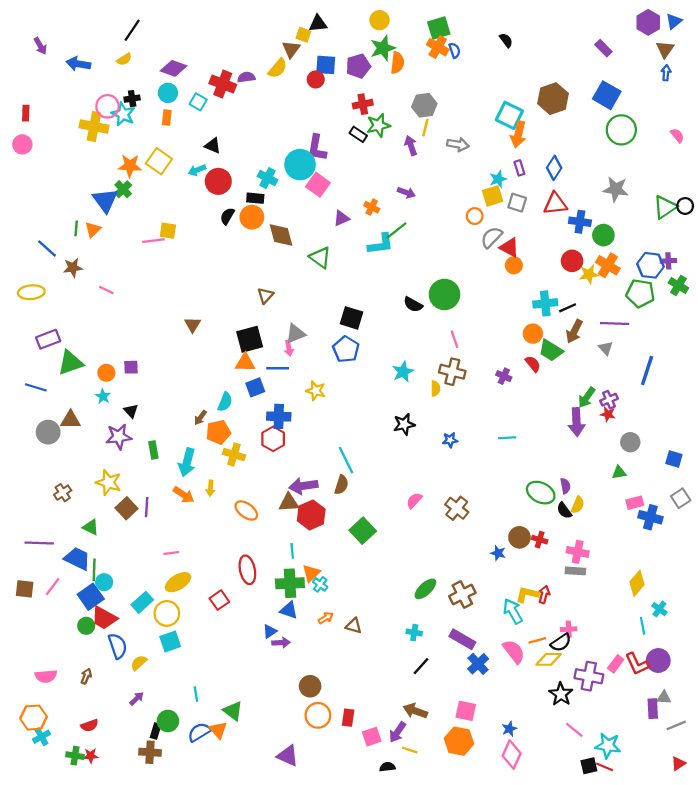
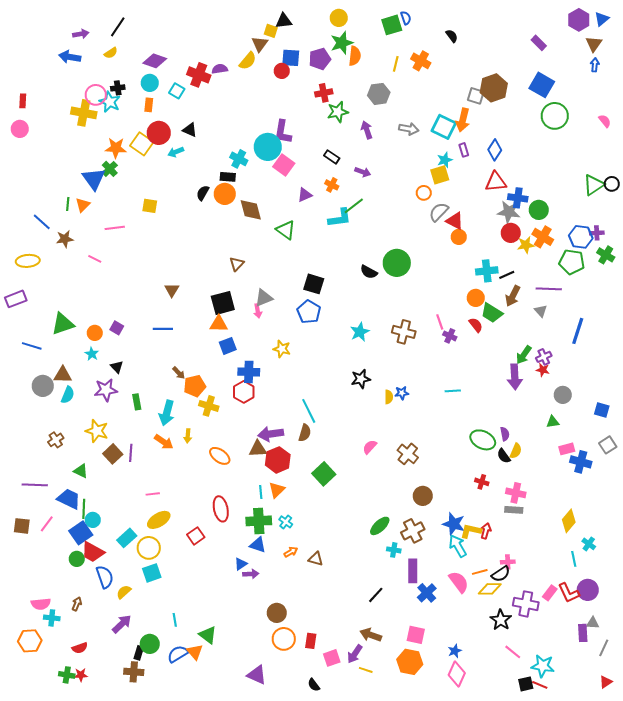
purple arrow: (40, 46) -> (81, 34), moved, turned -70
orange cross: (438, 47) -> (421, 61), moved
blue semicircle: (455, 50) -> (406, 18), moved
cyan square: (509, 115) -> (444, 127), moved
yellow line: (425, 128) -> (396, 64), moved
black rectangle: (358, 134) -> (332, 157), moved
red circle: (218, 181) -> (159, 133), moved
gray star: (616, 189) -> (509, 212), moved
gray square: (517, 203) -> (476, 96), moved
pink line: (153, 241) -> (115, 228), moved
purple rectangle: (48, 339) -> (16, 299), moved
pink line: (455, 339) -> (440, 322), moved
purple square: (131, 367) -> (117, 328), turned 32
blue line: (278, 368) -> (163, 329), moved
yellow semicircle: (435, 388) -> (389, 397), moved
cyan semicircle: (225, 402) -> (68, 395), moved
brown arrow: (200, 418) -> (179, 373), turned -80
brown circle: (519, 537) -> (423, 496), moved
blue star: (498, 553) -> (454, 524), moved, size x1.6
orange triangle: (311, 573) -> (277, 490), moved
cyan cross: (414, 633) -> (394, 550), moved
purple rectangle: (462, 639) -> (413, 571), turned 60
purple arrow: (137, 699) -> (122, 624), size x1.5
gray line: (676, 725) -> (604, 648), turned -42
cyan cross: (41, 737) -> (52, 618), moved, turned 35
black semicircle: (387, 767) -> (314, 685), moved, turned -120

